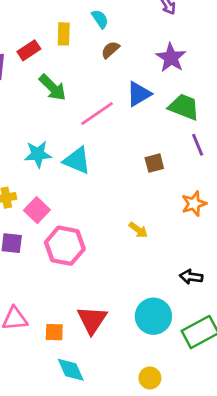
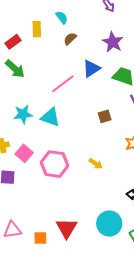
green arrow: (53, 88) -> (15, 69), moved
pink hexagon: (65, 246) -> (54, 164), moved

